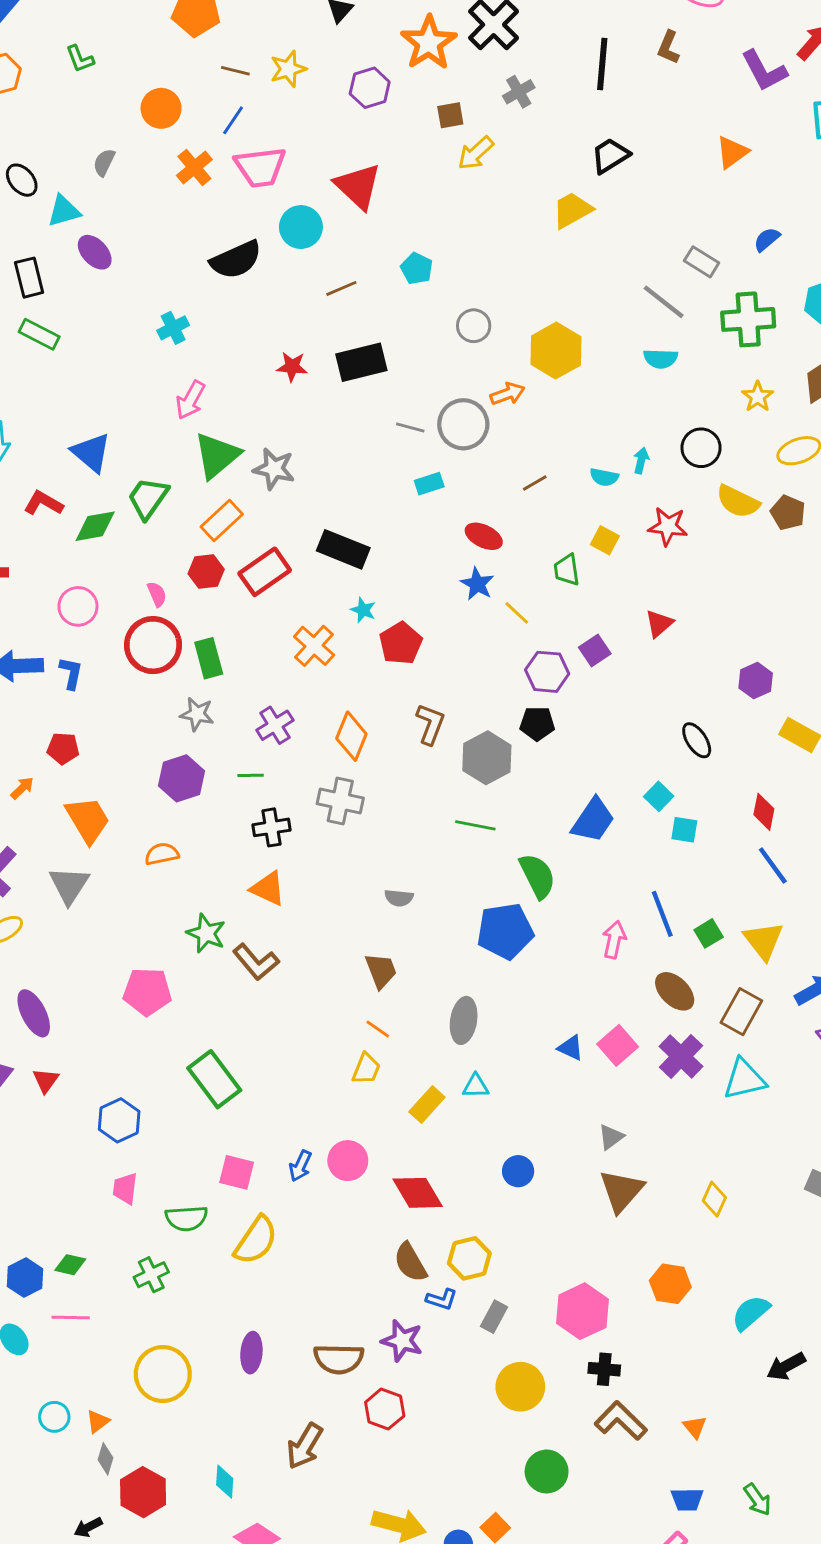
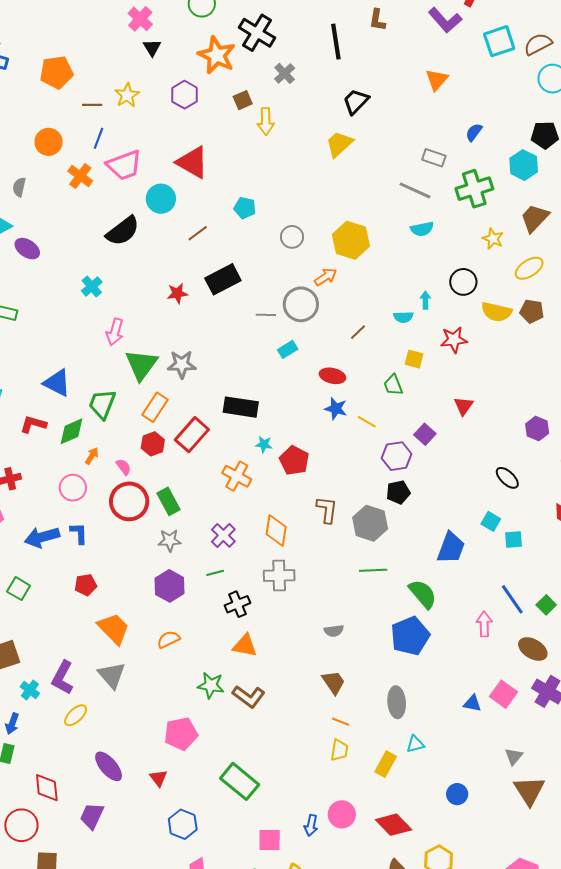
yellow arrow: (476, 153) -> (266, 121), turned -36
orange arrow: (22, 788) -> (92, 456), moved
red triangle: (46, 1081) -> (158, 778), moved

